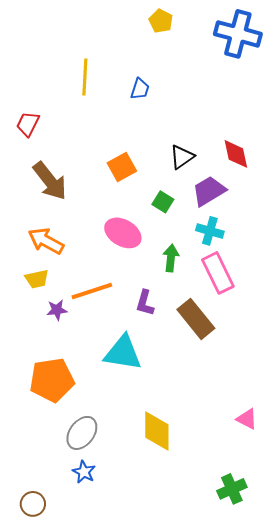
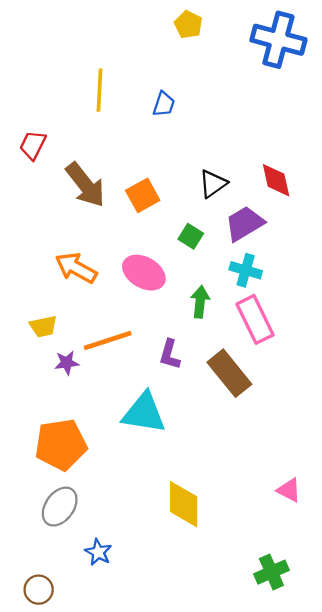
brown arrow: (50, 181) -> (85, 185), moved
orange arrow: (46, 241) -> (76, 268), moved
gray ellipse: (82, 433) -> (60, 507), moved

